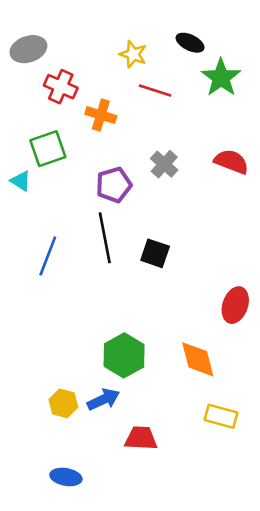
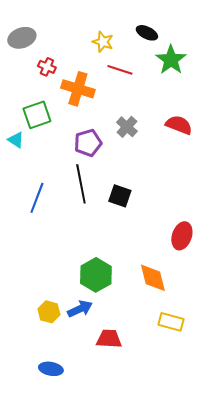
red cross: (61, 87) -> (47, 67), size x0.7
orange cross: (101, 115) -> (78, 89), size x1.4

